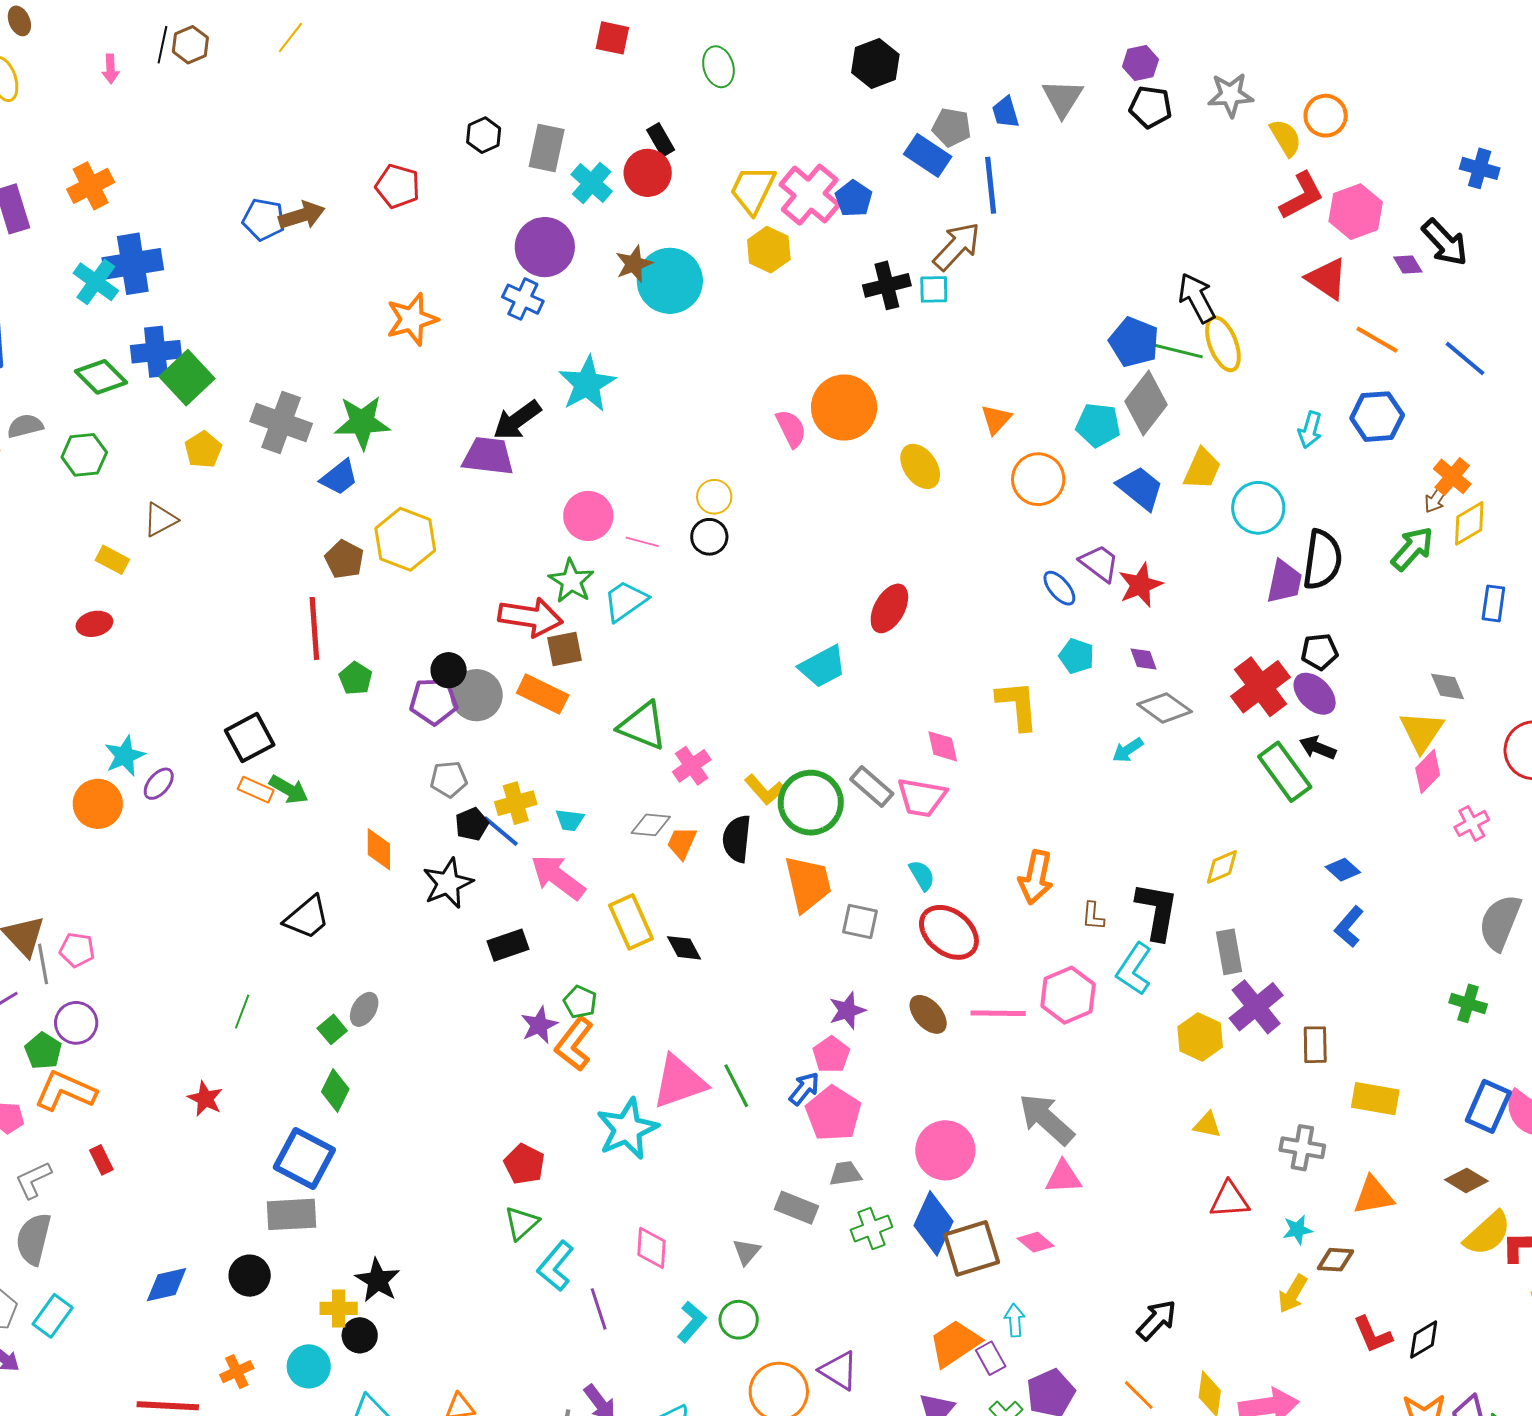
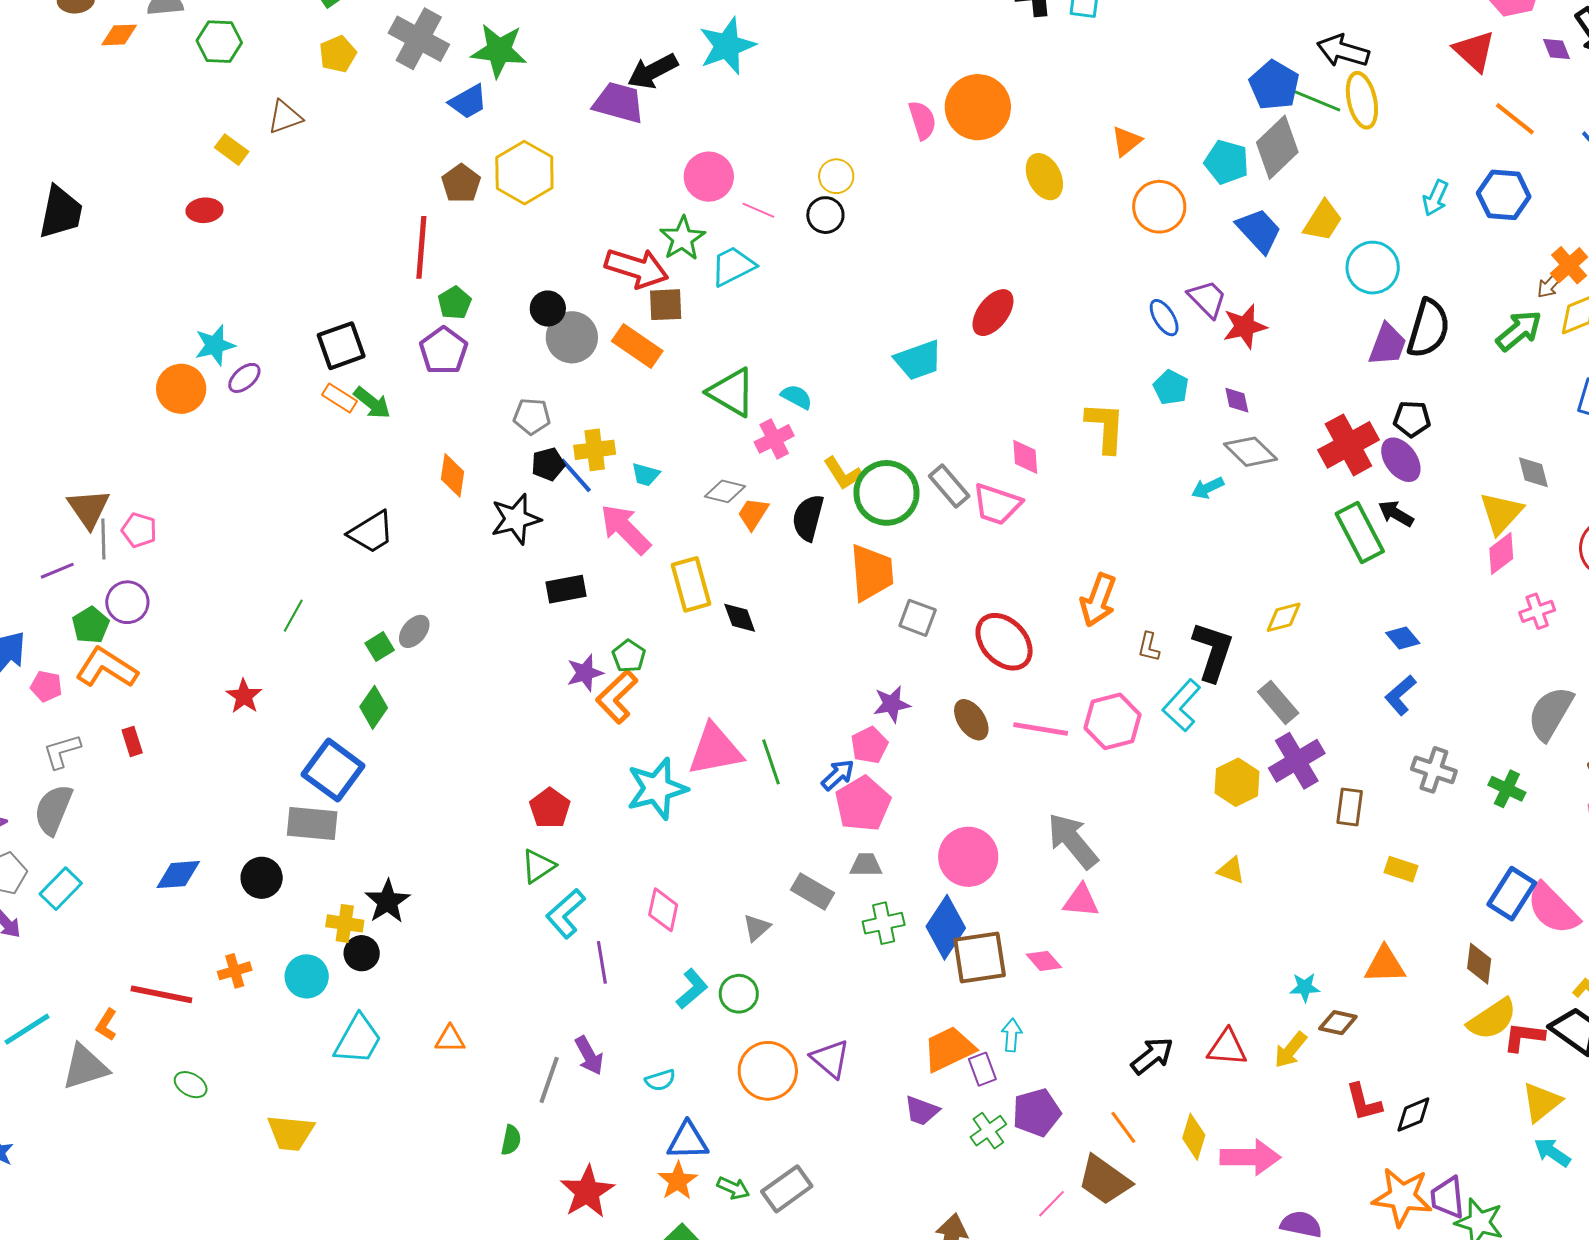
black arrow: (1197, 298) -> (1343, 51), turned -54
purple pentagon: (434, 701) -> (444, 351), moved, turned 30
cyan semicircle: (922, 875) -> (797, 397), moved, turned -40
gray rectangle: (1229, 952) -> (1278, 702), turned -39
yellow rectangle: (1375, 1099) -> (1401, 869), size x0.7
gray cross: (1302, 1148) -> (1434, 770), moved
brown diamond: (1466, 1180) -> (1479, 964), turned 57
red triangle: (1229, 1200) -> (1227, 1048), moved

